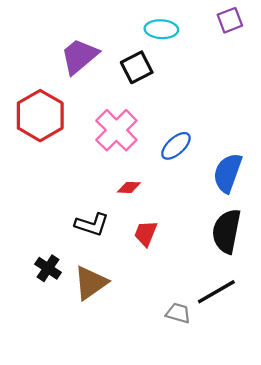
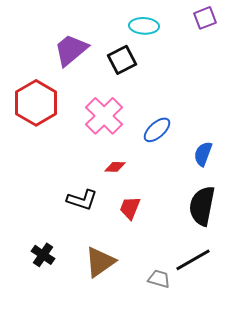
blue semicircle: (228, 173) -> (203, 154), size x0.7
black cross: (48, 268) -> (43, 255), moved
brown triangle: (91, 283) -> (100, 262), moved

